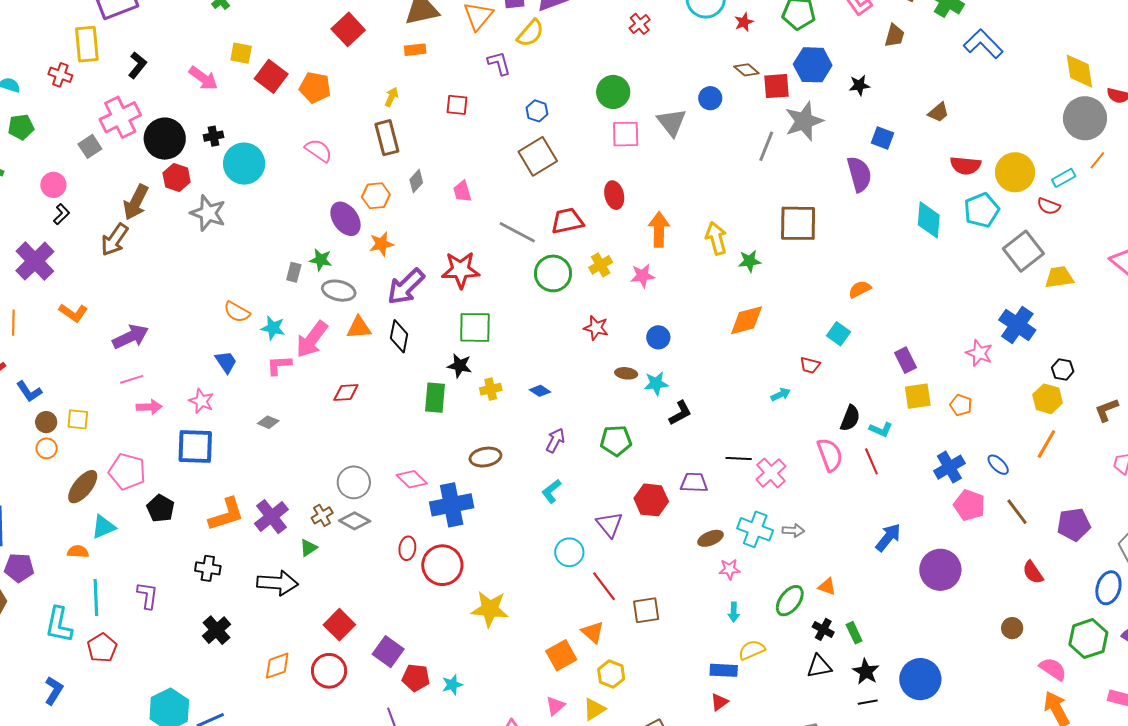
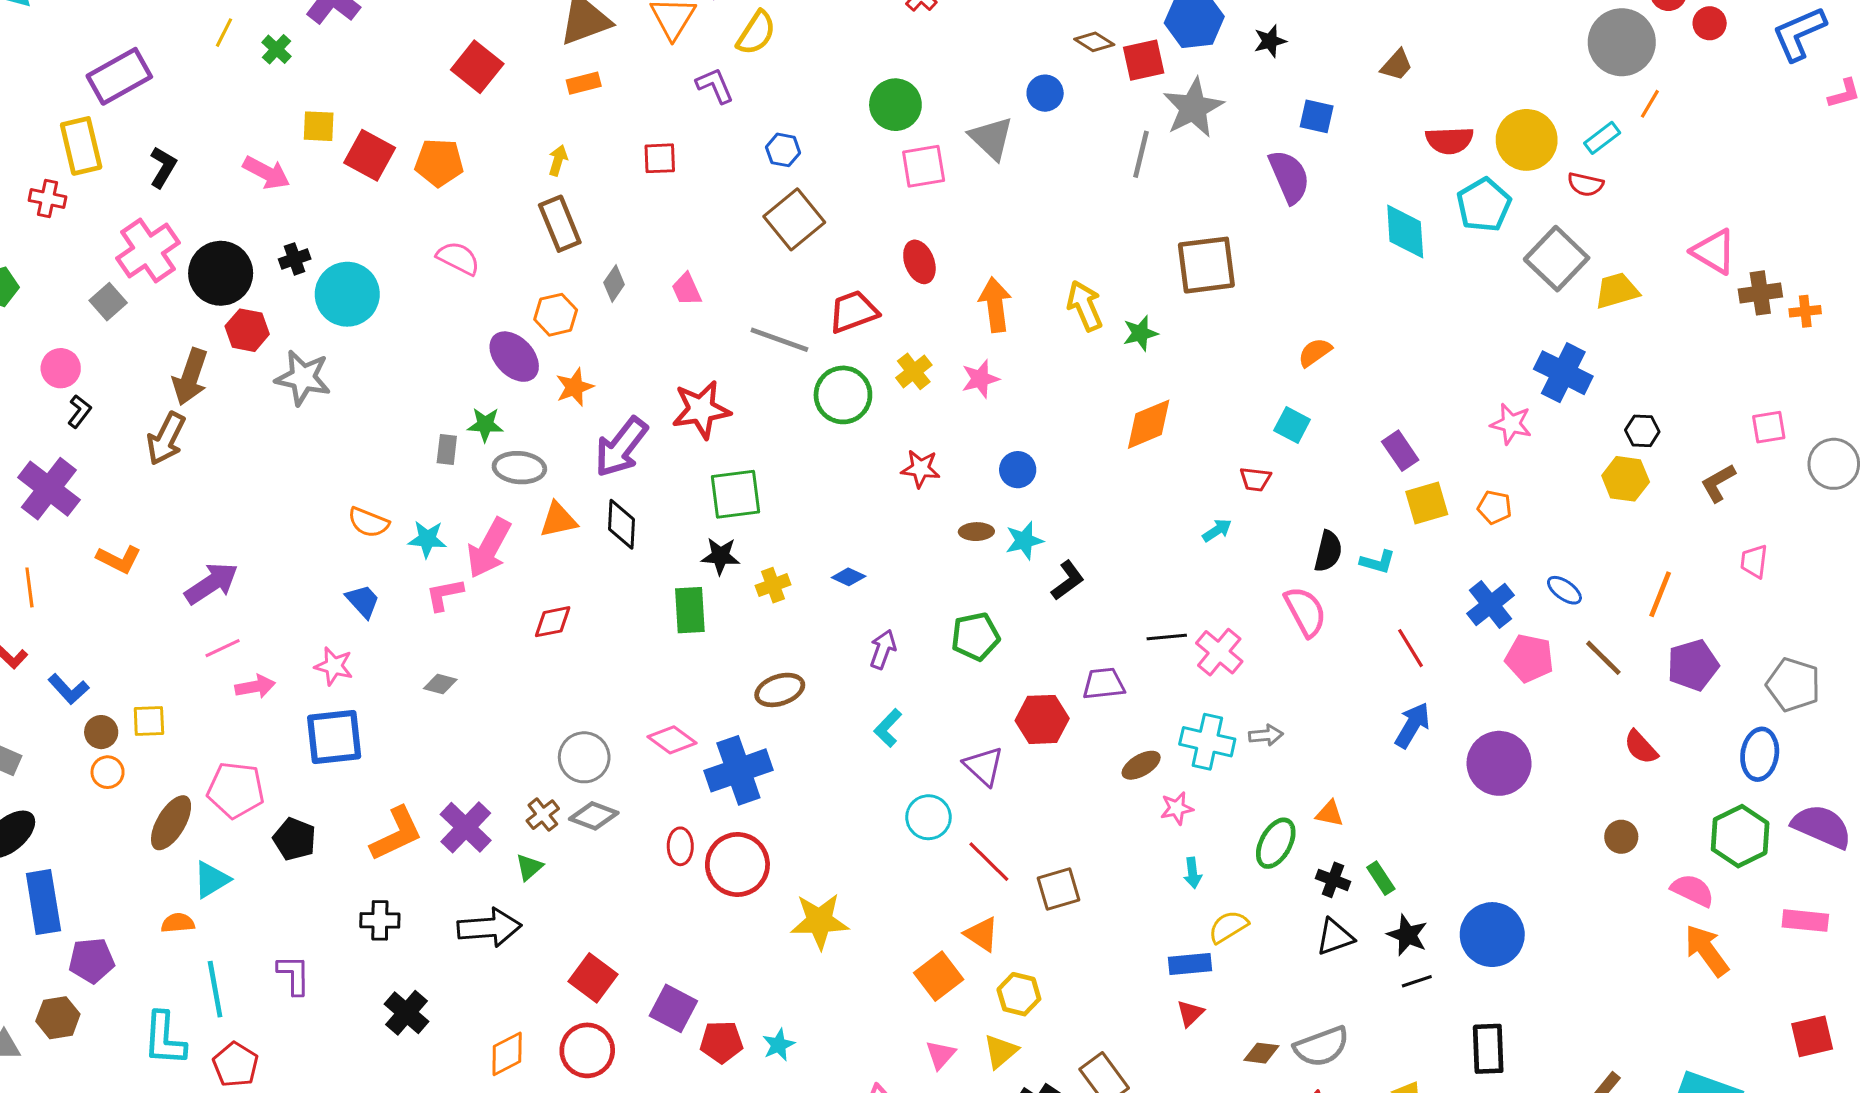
orange line: (1046, 444) -> (1660, 594), moved
red line: (871, 461) -> (1410, 648), moved

